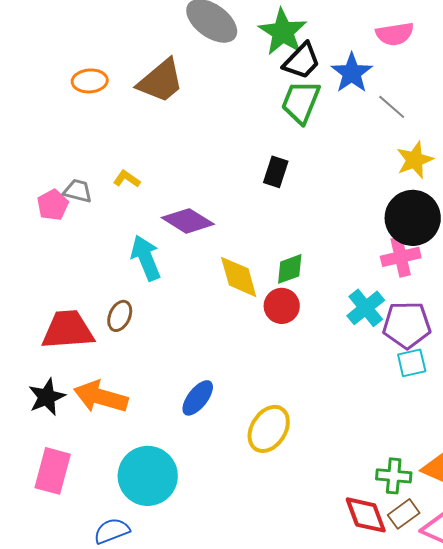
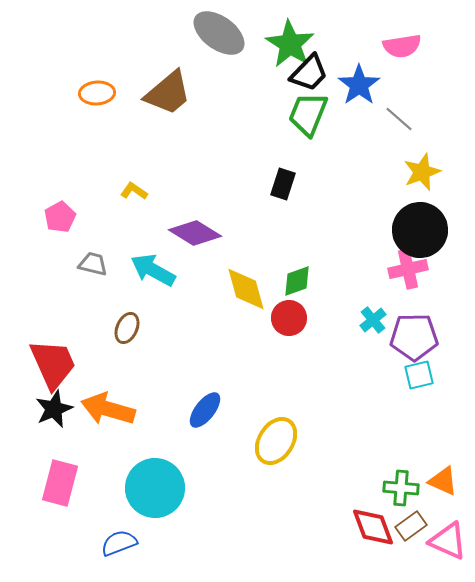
gray trapezoid: (78, 191) -> (93, 264), moved
cyan arrow: (146, 258) -> (153, 270), turned -39
cyan cross: (366, 308) -> (373, 320), size x0.7
red trapezoid: (68, 330) -> (53, 364), moved, turned 70

